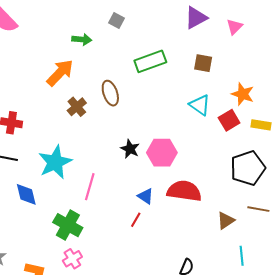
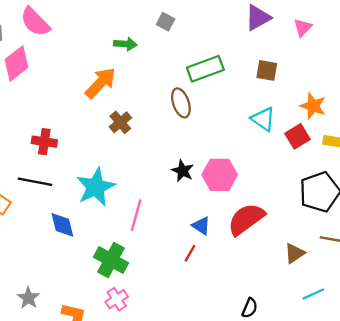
brown ellipse: (110, 93) -> (181, 103), moved
red semicircle: (184, 191) -> (246, 219), turned -44
cyan line: (242, 256) -> (313, 294), turned 72

